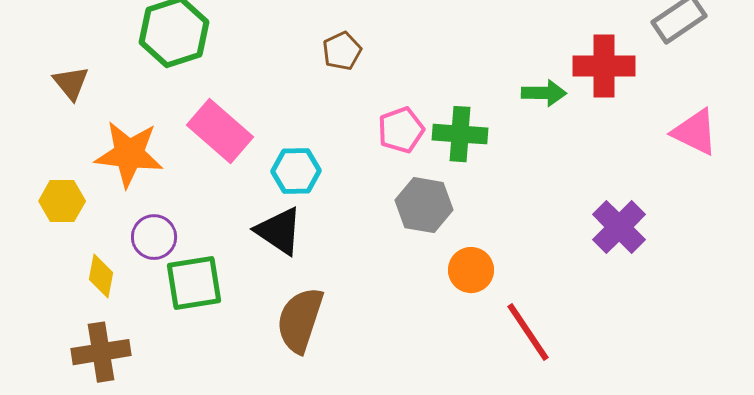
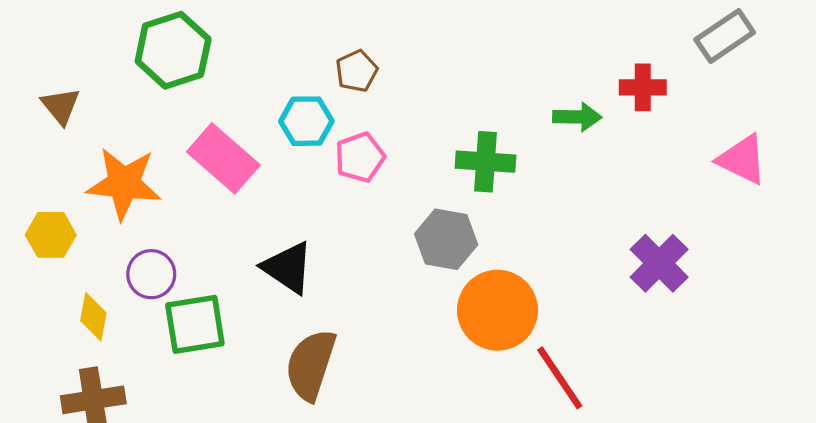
red cross: (604, 66) -> (643, 87), size x0.7
pink pentagon: (401, 130) -> (360, 157), moved
cyan hexagon: (296, 171) -> (306, 121), moved
orange circle: (471, 270) -> (498, 310), size x1.6

